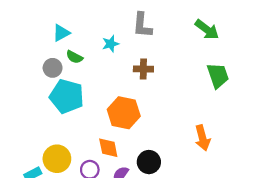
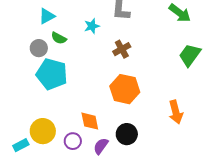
brown cross: (143, 69) -> (122, 49), turned -30
green trapezoid: (218, 76) -> (190, 55), turned -125
orange hexagon: (124, 113) -> (125, 89), moved

